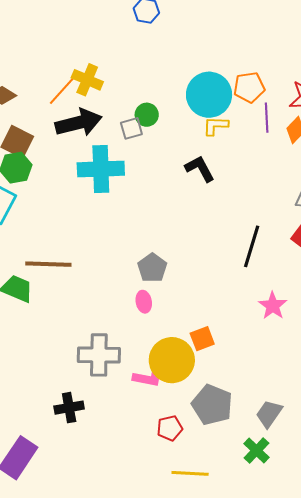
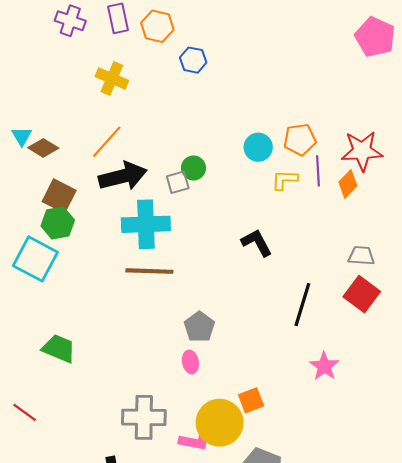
yellow cross: (87, 80) -> (112, 78), moved
cyan circle: (209, 95) -> (258, 147), size x0.6
yellow L-shape: (216, 126) -> (285, 180), moved
black L-shape: (200, 169) -> (257, 243), moved
brown line: (48, 264) -> (149, 271), moved

